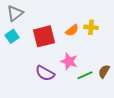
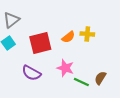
purple semicircle: (45, 73) -> (31, 73), moved
green line: (85, 75) -> (81, 82), turned 49

